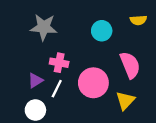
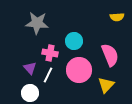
cyan circle: (102, 31) -> (74, 41), moved
purple triangle: (35, 80) -> (30, 68), turned -40

